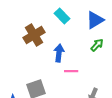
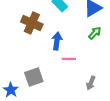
brown cross: (34, 35) -> (32, 23), turned -35

